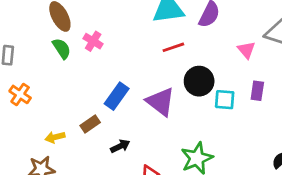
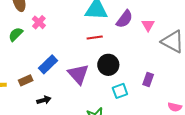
green semicircle: (62, 48) -> (16, 34), moved, turned -112
pink triangle: (246, 50) -> (148, 25), moved
cyan square: (225, 100) -> (120, 91), moved, turned -35

